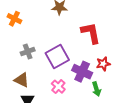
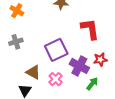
gray cross: (28, 52) -> (16, 42), moved
brown triangle: (22, 80) -> (33, 72), moved
green arrow: (96, 89) -> (92, 84), turned -128

